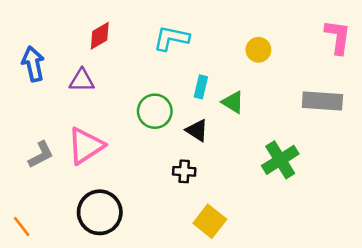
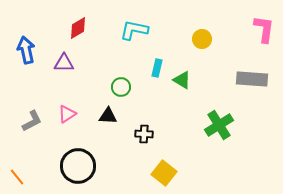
green circle: (155, 111) -> (121, 87), size x0.7
black triangle: (197, 130) -> (108, 116), moved, turned -30
pink triangle: (86, 146) -> (67, 114), size x0.6

